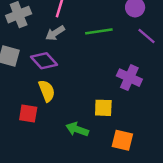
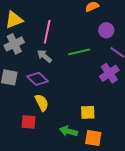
gray arrow: (55, 33) -> (44, 56), turned 77
purple cross: (129, 78) -> (109, 73), moved, turned 36
orange square: (122, 140) -> (93, 138), moved

